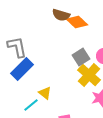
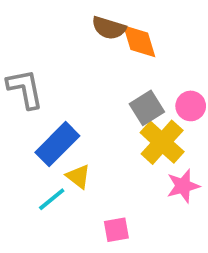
orange diamond: (77, 22) -> (139, 41), turned 30
blue rectangle: (22, 69) -> (57, 144), moved

